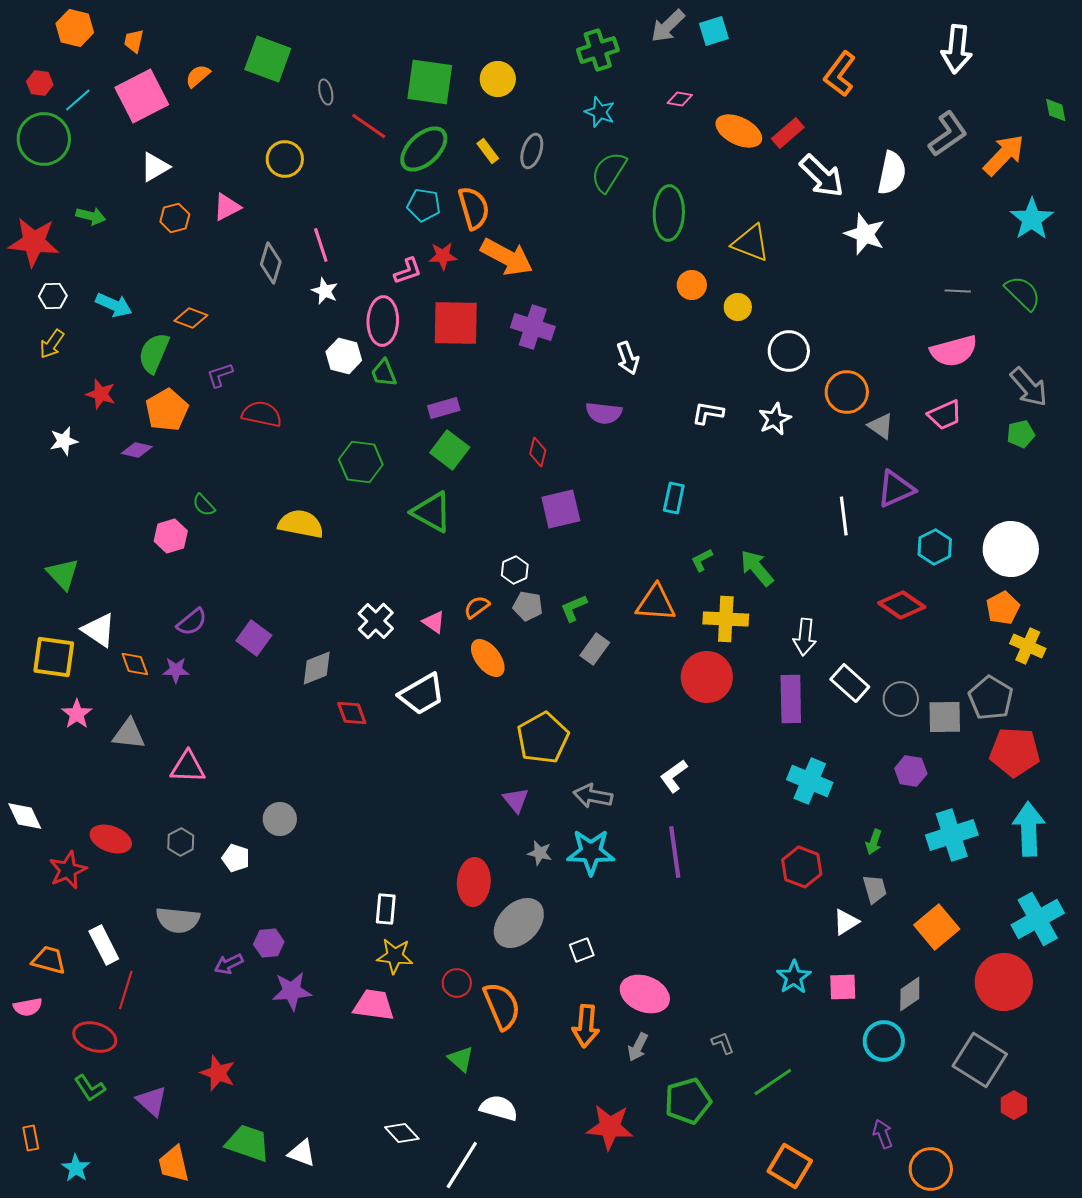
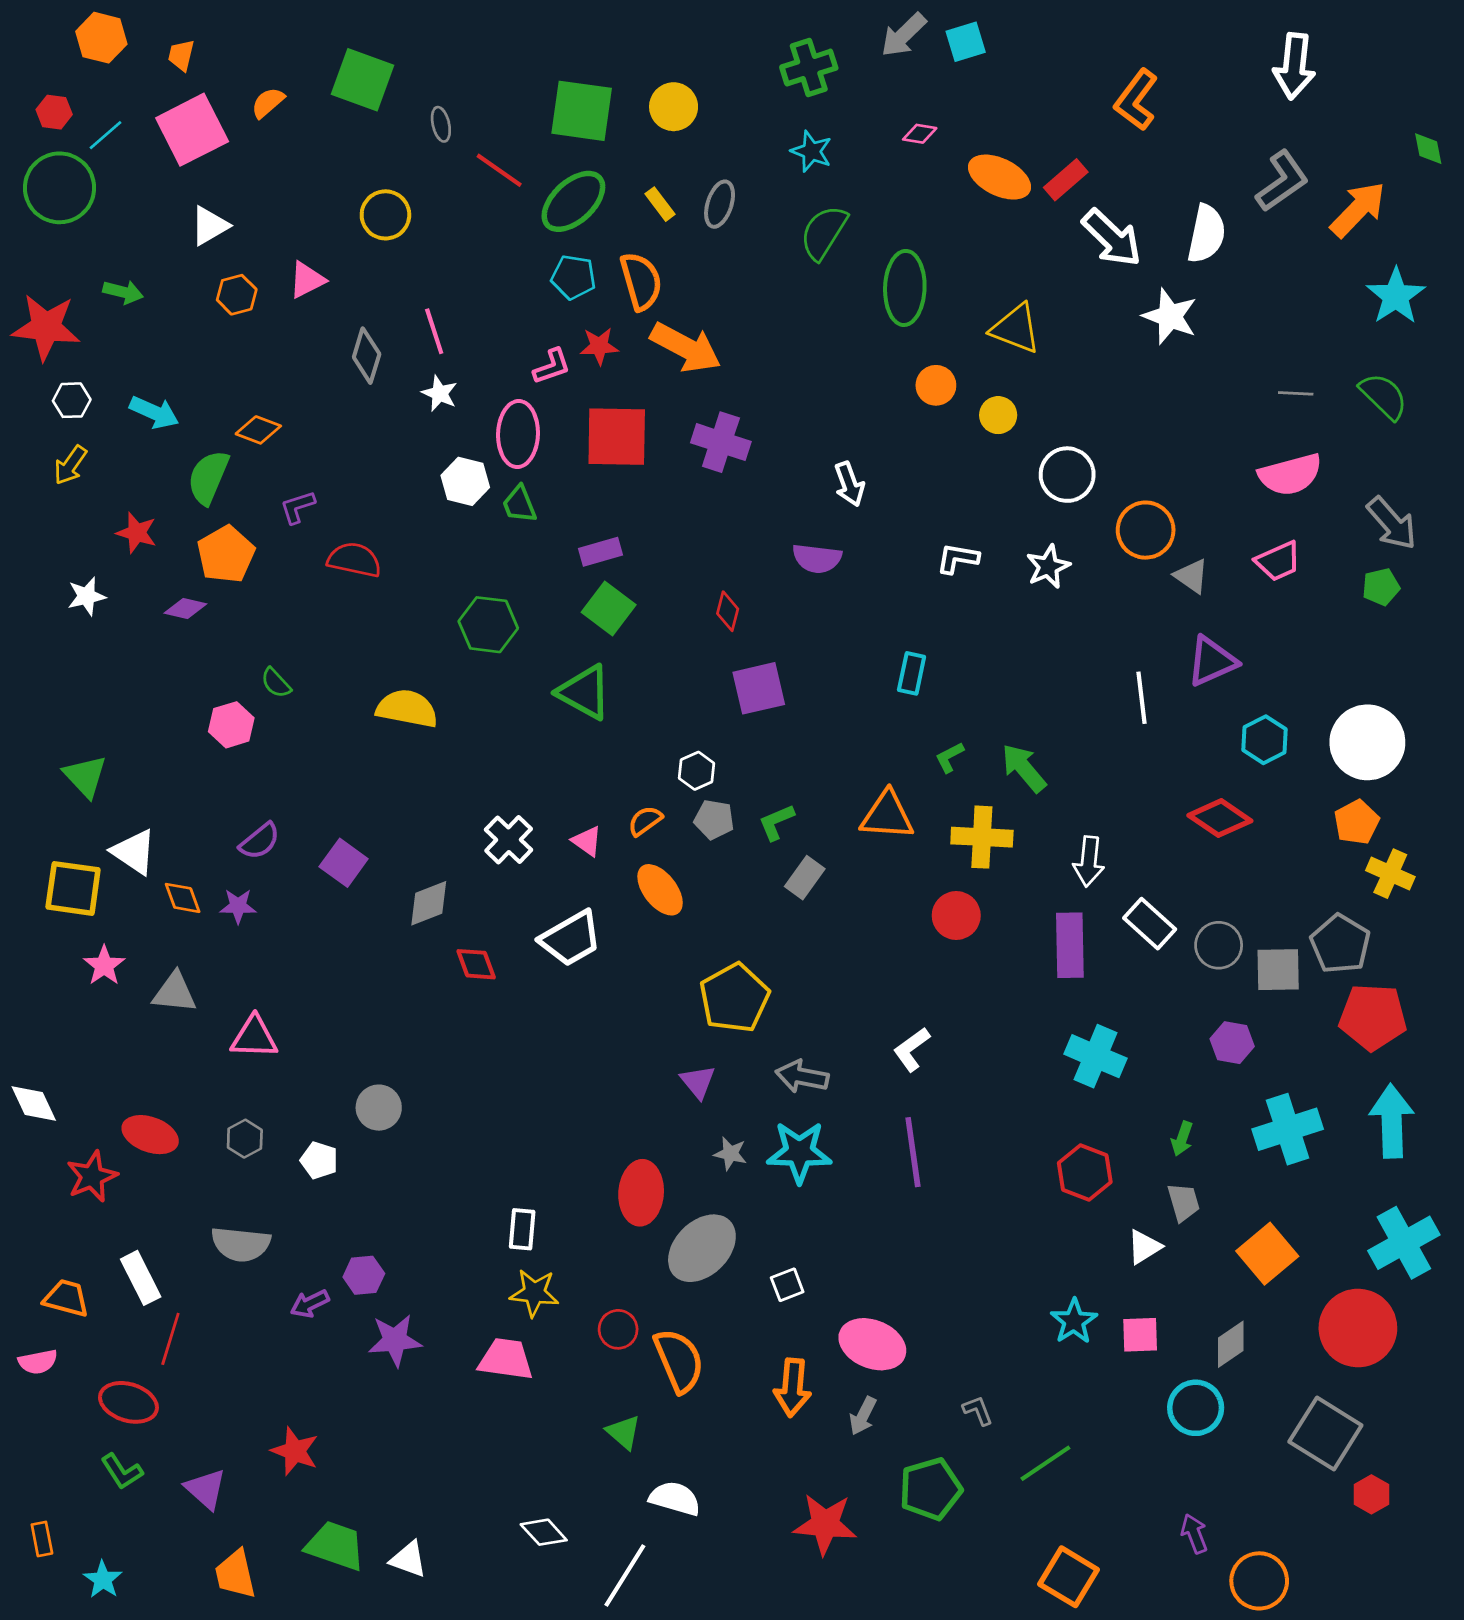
red circle: (707, 677) -> (956, 915), size x0.7

